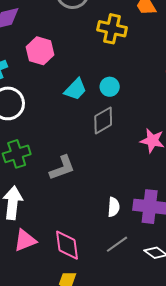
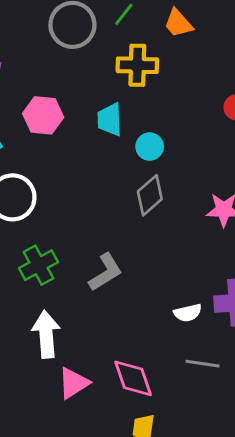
cyan trapezoid: (75, 89) -> (110, 120), moved, turned 145
white semicircle: (114, 207) -> (188, 313), turned 84
gray line: (117, 244) -> (203, 364), turned 55

